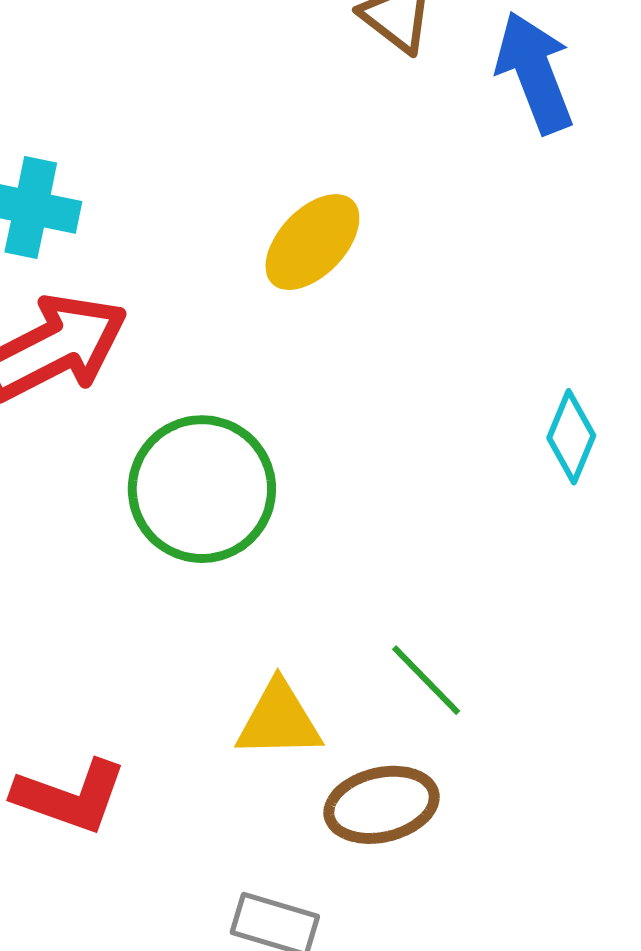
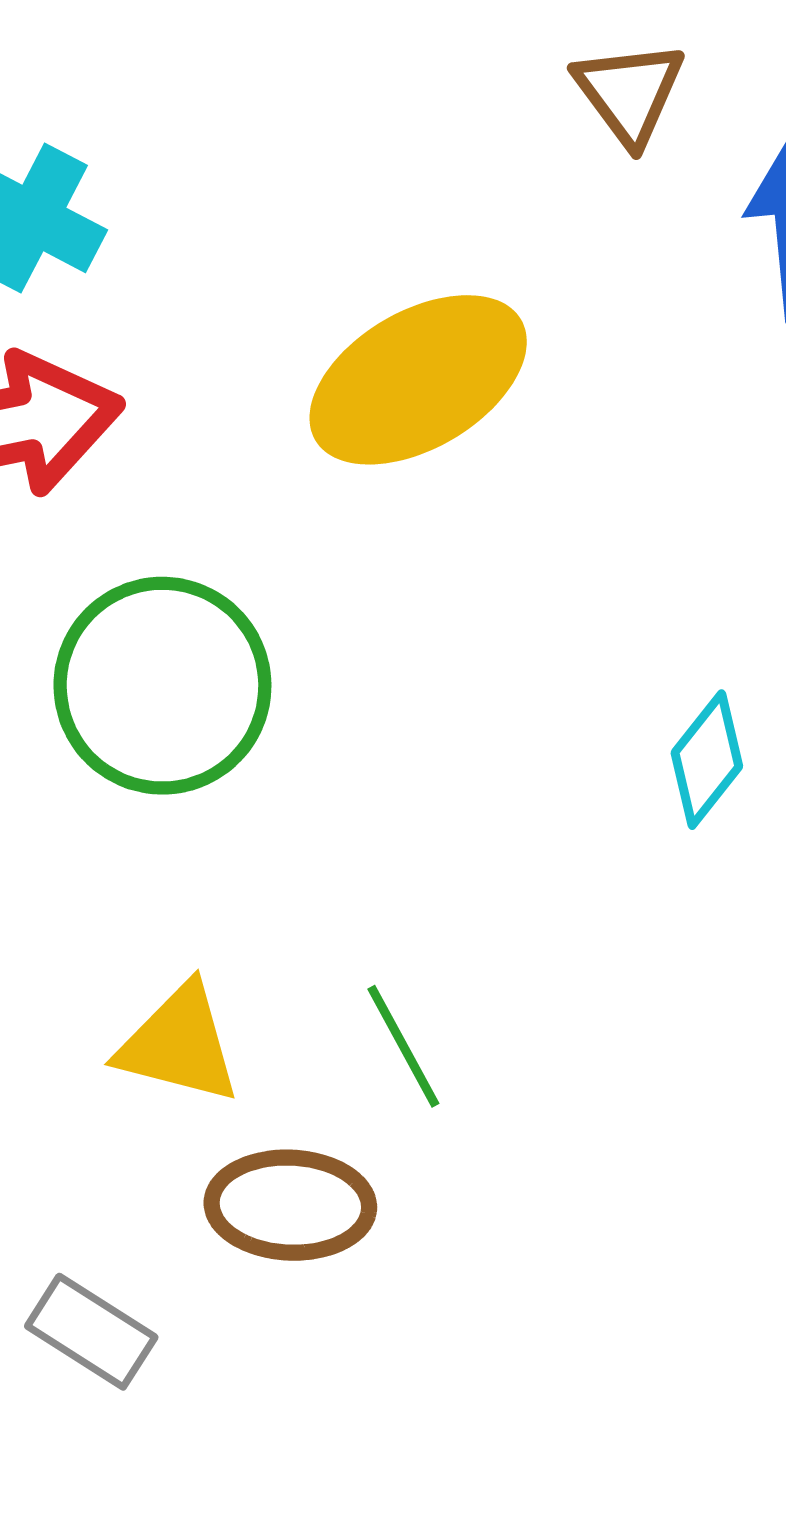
yellow ellipse: (312, 242) -> (418, 380), size x1.4

